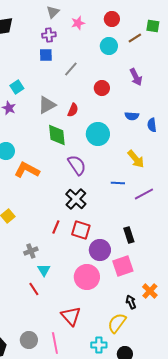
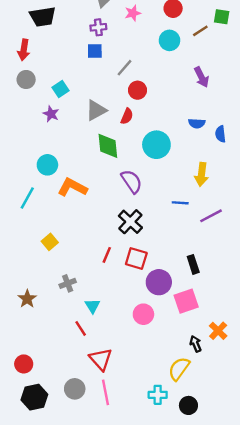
red circle: (102, 88) -> (137, 90), moved
yellow arrow: (136, 159) -> (202, 174), turned 48
gray cross: (31, 251) -> (68, 283), moved
pink circle: (87, 277) -> (143, 314), size x0.7
red triangle: (71, 316) -> (101, 359), moved

